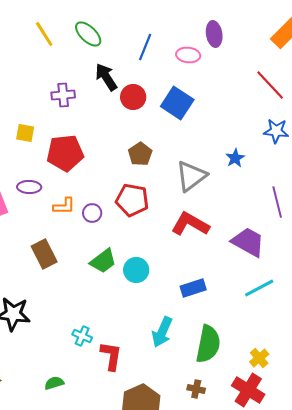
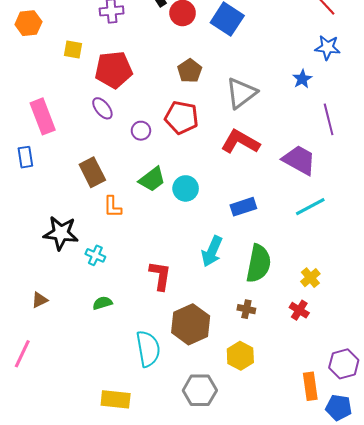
blue star: (235, 158) -> (302, 79), moved
purple ellipse: (29, 187) -> (102, 108), moved, turned 50
orange L-shape: (64, 206) -> (113, 207), moved, turned 90
cyan cross: (82, 336) -> (95, 255), moved
red cross: (248, 390) -> (299, 310), size x0.6

